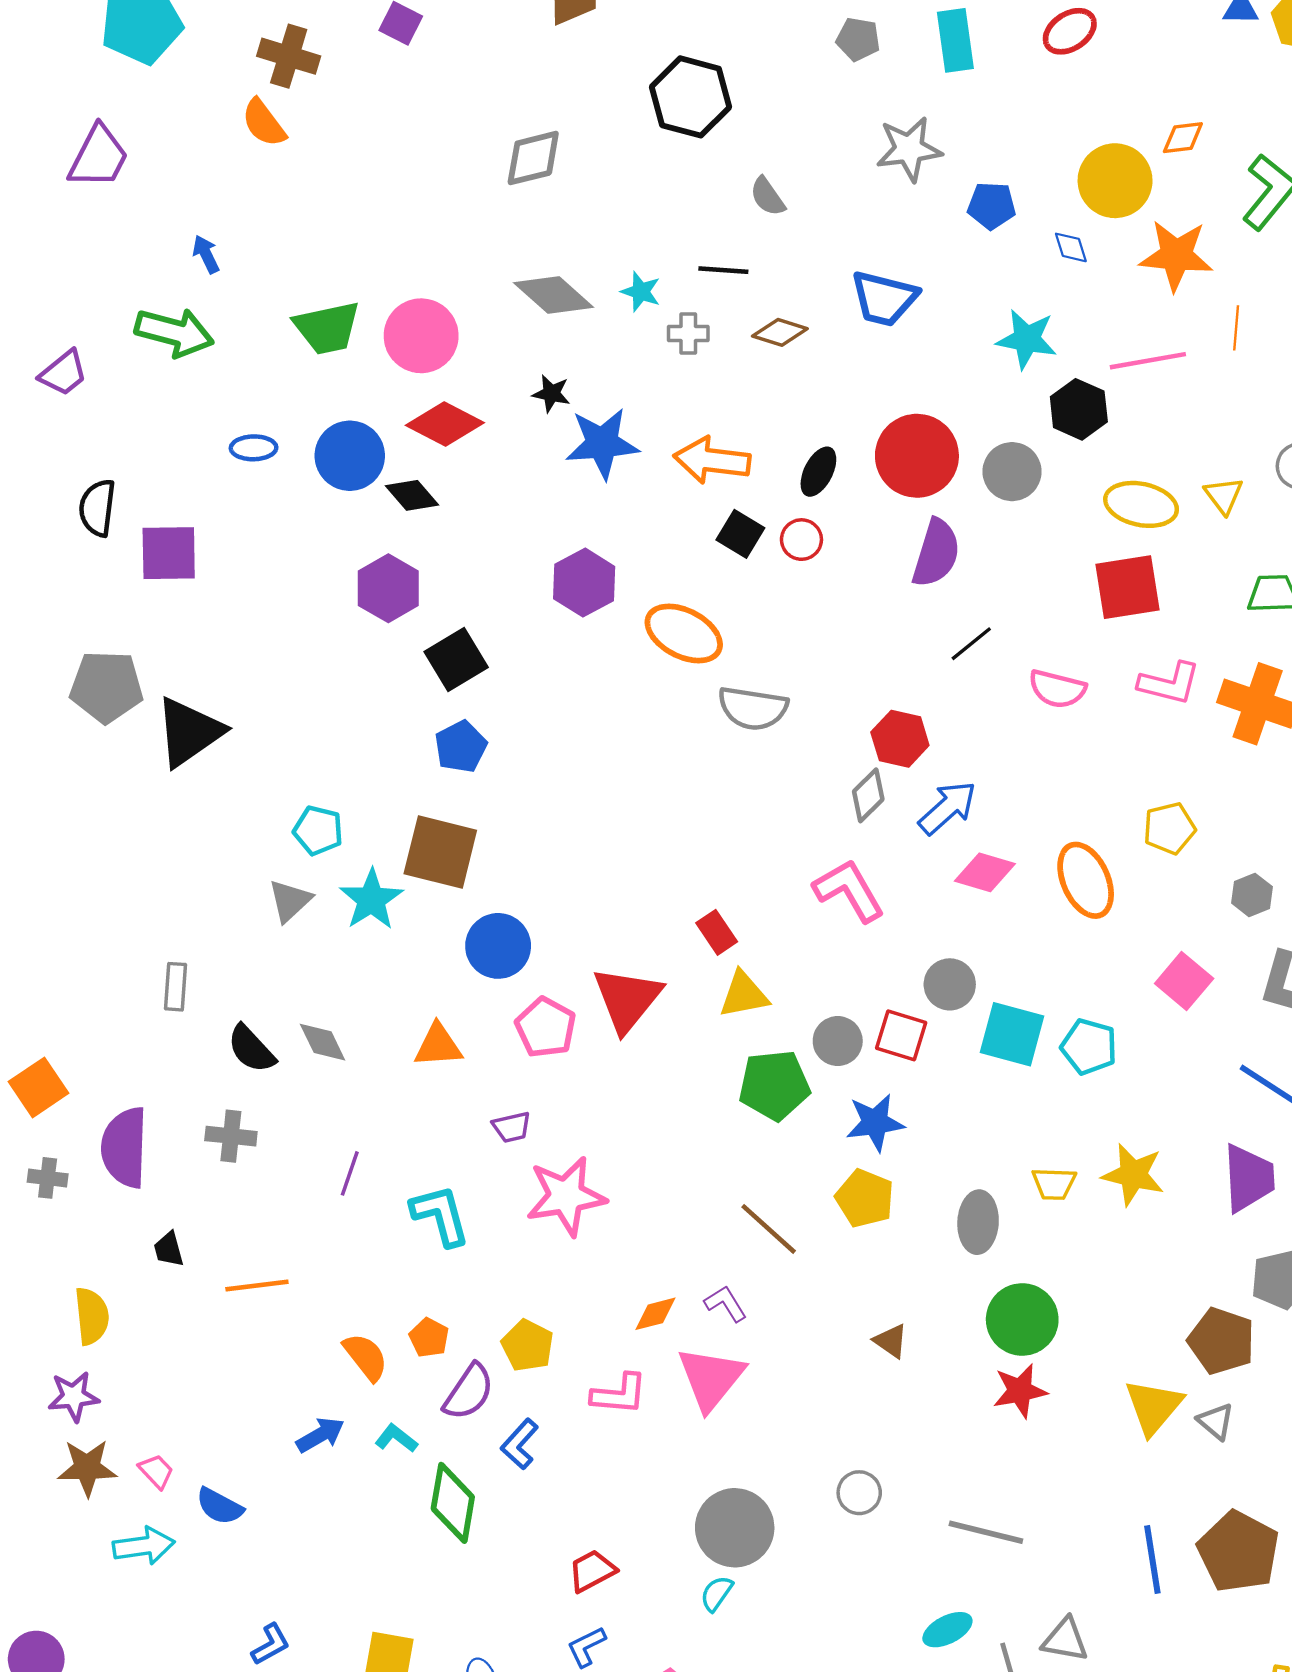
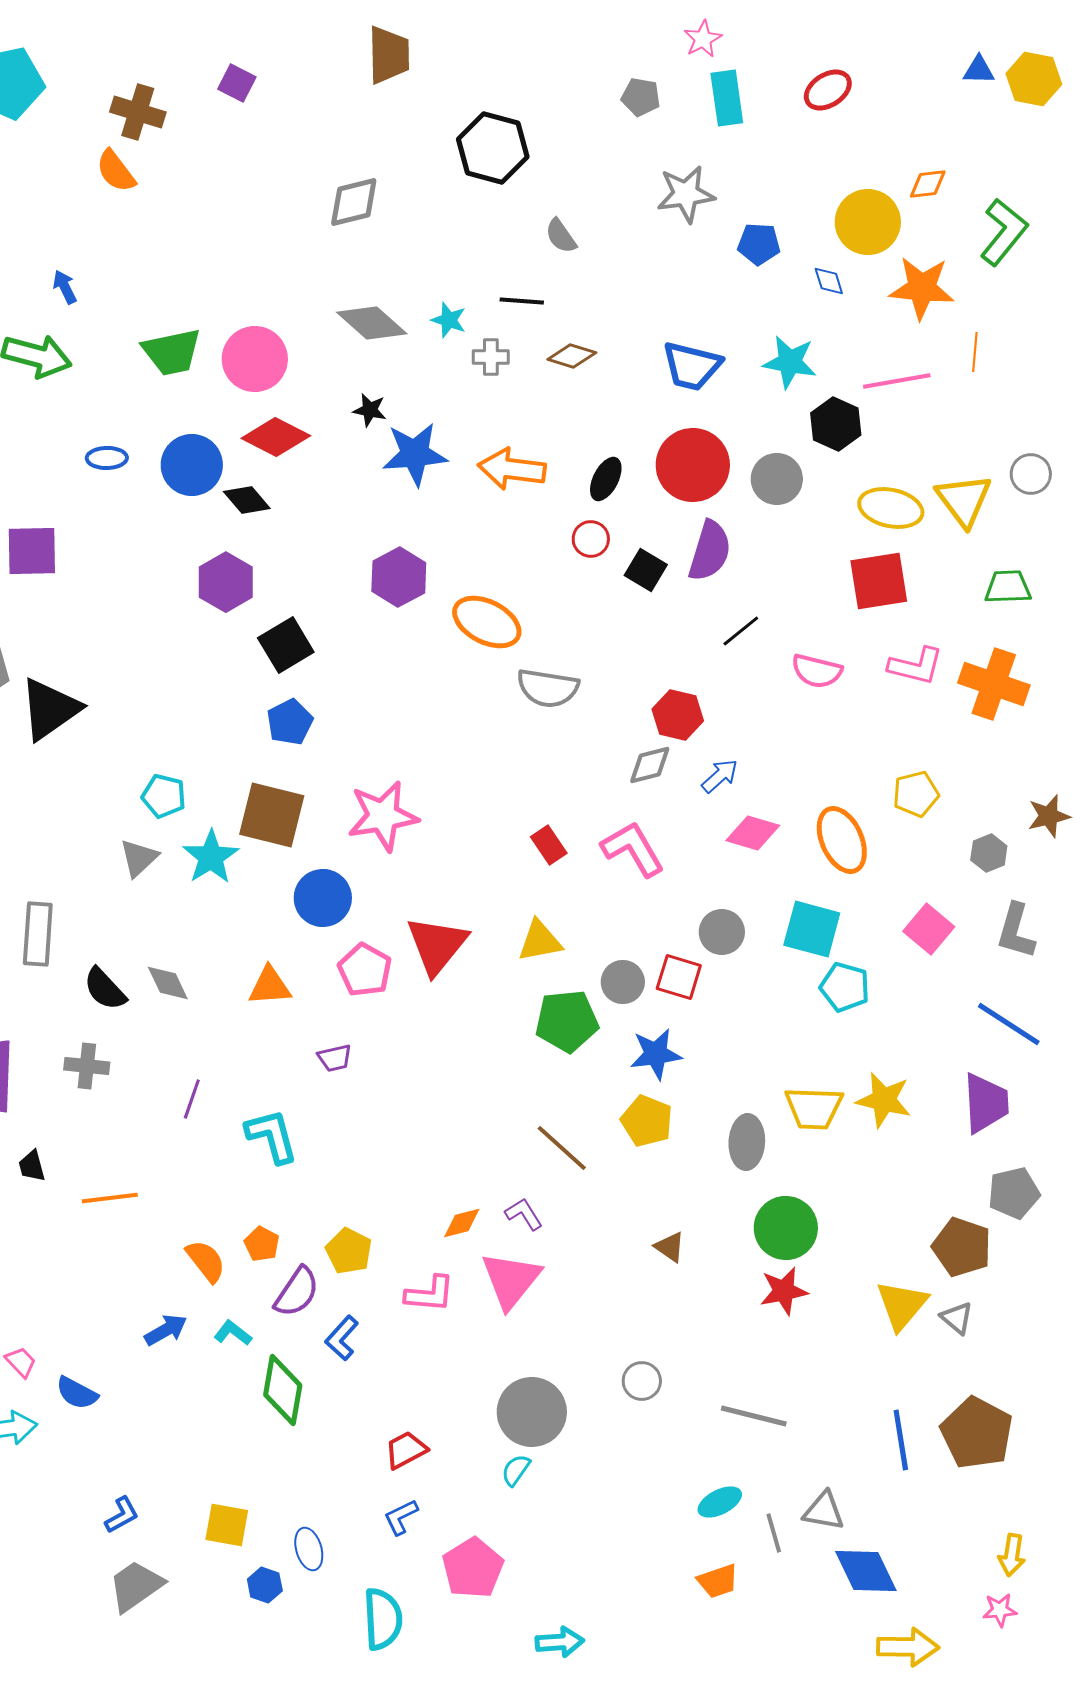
blue trapezoid: (884, 298) -> (692, 366), moved
yellow triangle: (1224, 495) -> (964, 500), size x1.6
black square: (740, 534) -> (646, 570), moved
gray diamond: (868, 795) -> (650, 765), turned 30
blue arrow: (947, 808) -> (720, 776), size x0.7
red rectangle: (717, 932) -> (549, 845), moved
gray rectangle: (175, 987) -> (38, 934), size x1.5
cyan square: (1012, 1034) -> (812, 929), moved
yellow trapezoid: (1054, 1184) -> (814, 1108), size x1.5
pink star: (566, 1196) -> (383, 816), moved

